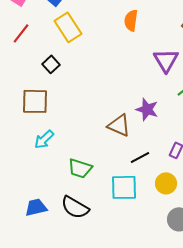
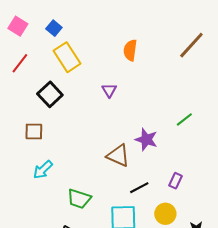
purple triangle: (166, 60) -> (109, 90), moved, size x0.6
black square: (51, 64) -> (50, 94), size x1.4
brown square: (35, 101) -> (34, 131), size x0.7

